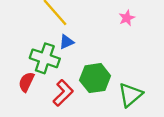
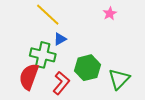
red semicircle: (26, 82) -> (29, 77), size x1.5

